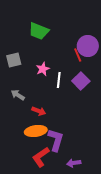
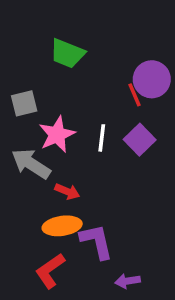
pink star: (43, 69) -> (57, 134), moved, size x1.5
gray arrow: (18, 95) -> (31, 164), size x1.6
purple L-shape: (56, 140) -> (97, 241), turned -30
red L-shape: (41, 157) -> (50, 271), moved

